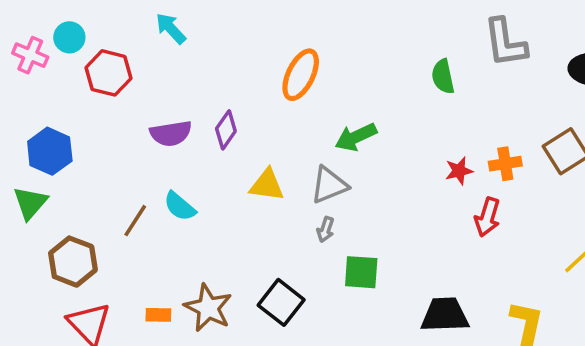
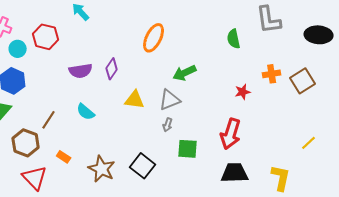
cyan circle: (69, 37) -> (18, 49), moved
orange cross: (505, 164) -> (272, 74), moved
red arrow: (487, 217) -> (231, 134), moved, size x1.4
brown line: (135, 221) -> (49, 120), moved
orange rectangle: (158, 315) -> (64, 157), moved, turned 32

